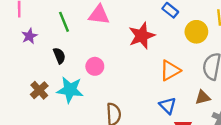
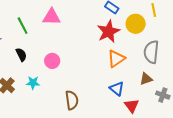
red star: (142, 36) -> (108, 31), moved
cyan star: (70, 90) -> (33, 83), size x0.6

